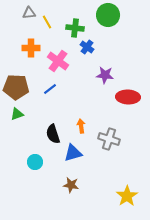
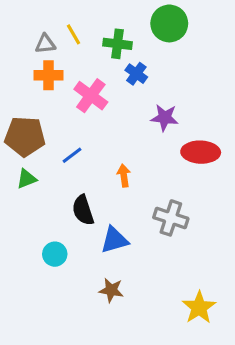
gray triangle: (29, 13) -> (45, 44), moved
blue line: (50, 89) -> (72, 155), moved
orange arrow: (81, 126) -> (124, 176), moved

